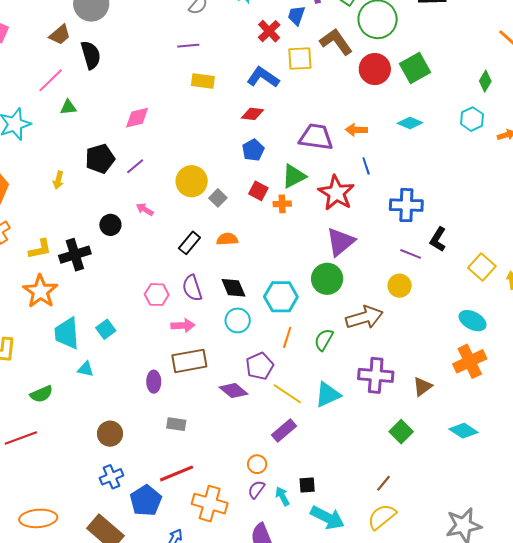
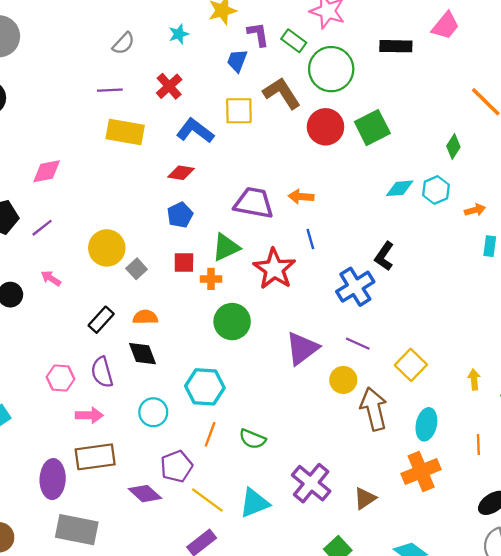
red cross: (269, 31) -> (169, 86), moved
yellow rectangle: (203, 81) -> (125, 132), size x1.4
cyan diamond: (410, 123) -> (400, 188), moved, turned -30
red square: (258, 191) -> (184, 263), turned -30
blue cross: (406, 205) -> (355, 287), turned -36
black L-shape: (438, 239) -> (384, 256), moved
purple triangle: (340, 242) -> (302, 348), moved
yellow square: (482, 267) -> (411, 365), moved
green circle: (327, 279) -> (232, 322), moved
black diamond: (233, 288) -> (143, 354), moved
brown arrow: (364, 317) -> (374, 409), moved, turned -90
cyan ellipse: (473, 321) -> (426, 424), turned 72
green semicircle: (324, 340) -> (252, 439), turned -100
purple cross: (376, 375) -> (311, 483), turned 32
purple ellipse: (154, 382) -> (53, 479), size x1.5
gray rectangle: (176, 424) -> (77, 530), size x1.8

